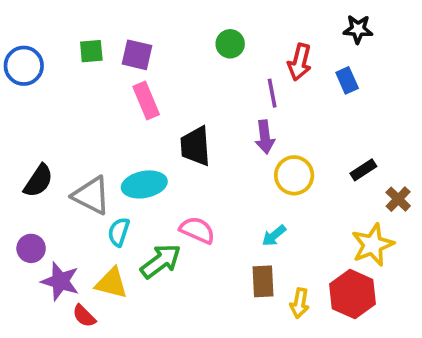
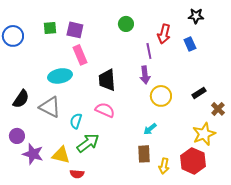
cyan ellipse: (144, 184) -> (60, 76), moved
pink semicircle: (197, 230) -> (105, 110), moved
cyan semicircle: (119, 232) -> (76, 121), moved
red semicircle: (84, 316) -> (77, 174), moved, turned -40

